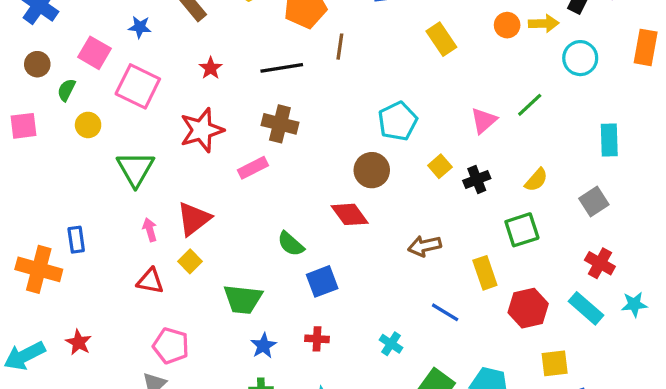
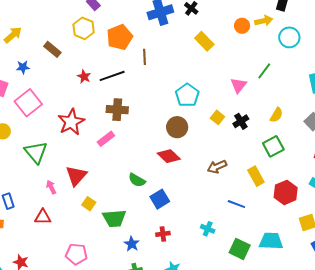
red star: (211, 68) -> (84, 77), moved
pink square: (138, 86) -> (28, 103), turned 36
yellow square: (190, 261) -> (89, 204), moved
red triangle: (150, 281) -> (43, 217), moved

